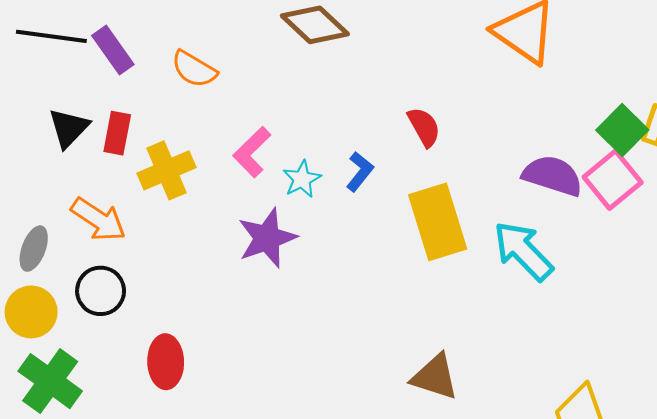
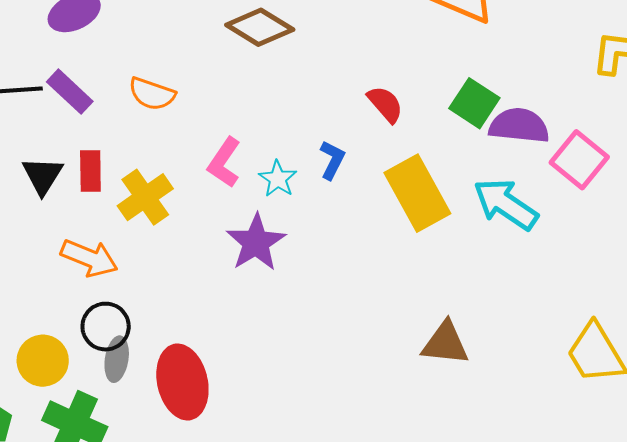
green square: (622, 130) -> (474, 103), moved
pink square: (613, 180) -> (579, 160), moved
gray ellipse: (34, 249) -> (117, 359), moved
red ellipse: (166, 362) -> (182, 382), size x1.4

